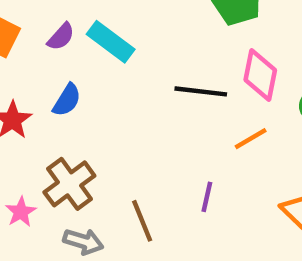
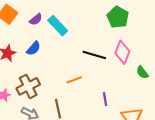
orange line: (251, 139) -> (74, 80), moved
purple line: (207, 197) -> (105, 99), moved, turned -32

